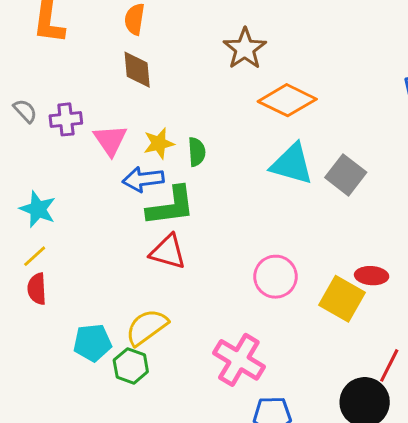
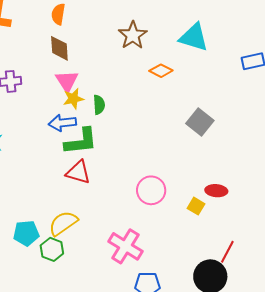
orange diamond: (287, 100) -> (161, 71), size x0.6
pink triangle: (110, 140) -> (67, 81), moved
cyan triangle: (292, 164) -> (194, 37), moved
yellow square: (342, 299) -> (196, 206), size x0.6

